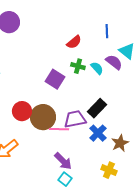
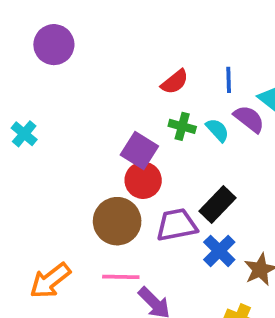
blue line: (107, 31) -> (229, 80), moved
red circle: (22, 111) -> (143, 180), moved
pink line: (59, 129) -> (121, 277), moved

